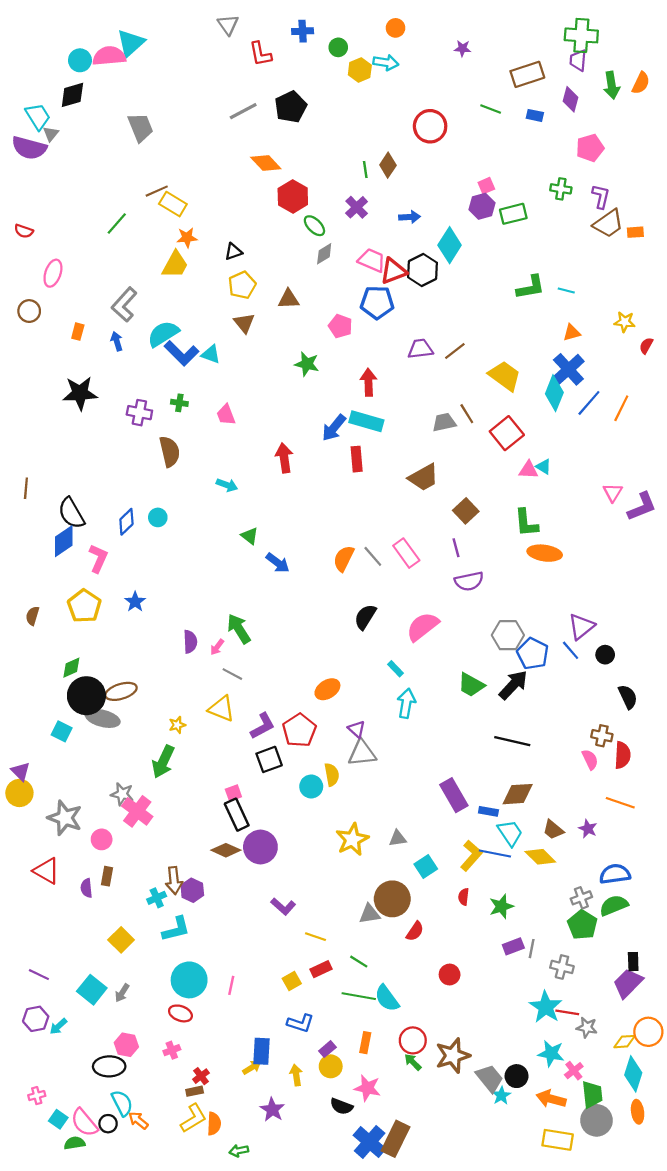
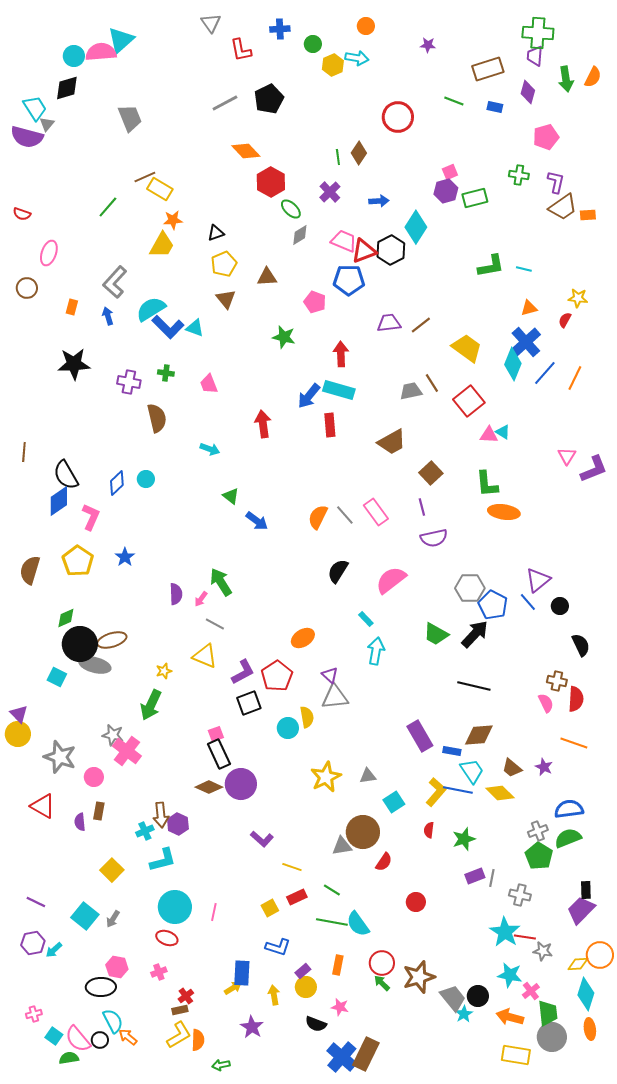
red semicircle: (646, 346) -> (565, 320), moved
brown semicircle: (32, 616) -> (30, 570), size x1.6
pink star: (367, 1088) -> (340, 1007), size x0.7

